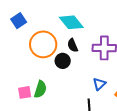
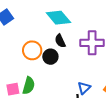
orange circle: (43, 44) -> (32, 50), moved, size x0.7
blue triangle: (99, 84) -> (84, 88), moved

